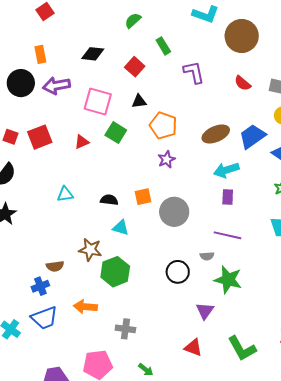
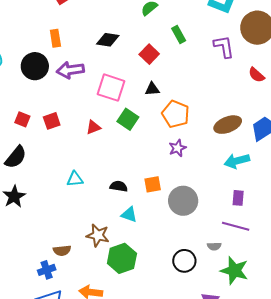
purple L-shape: (194, 72) -> (224, 47), moved
red square: (40, 137) -> (52, 121), size x0.7
purple rectangle: (228, 197) -> (238, 198), moved

